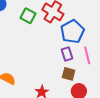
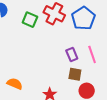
blue pentagon: (72, 31) -> (83, 18), moved

